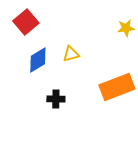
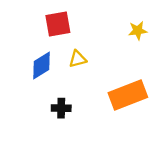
red square: (26, 22) -> (58, 24), moved, turned 30

